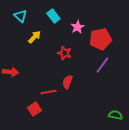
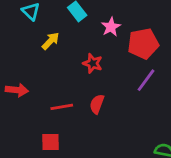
red line: (48, 92) -> (62, 107), moved
red square: (34, 109) -> (51, 142), turned 32

